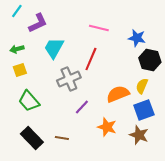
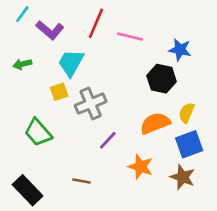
purple L-shape: (38, 23) -> (50, 30), turned 65
red line: (91, 59) -> (96, 23), moved
black hexagon: (150, 60) -> (162, 79), moved
yellow square: (20, 70) -> (59, 92), moved
black rectangle: (32, 138) -> (28, 190), moved

